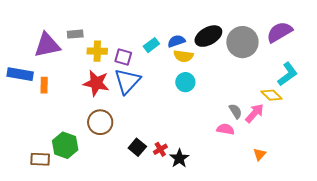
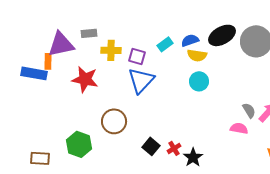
red star: (96, 83) -> (85, 79), moved
orange rectangle: (44, 85) -> (48, 61), moved
brown rectangle: (40, 159) -> (40, 158), moved

